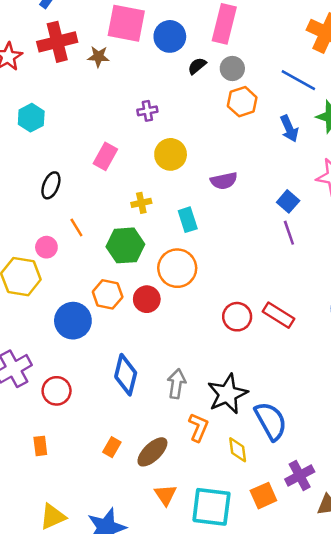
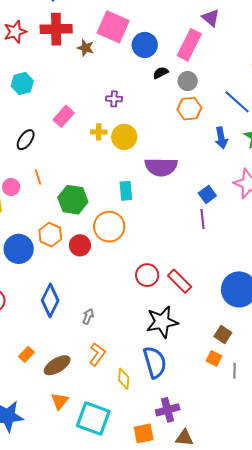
pink rectangle: (105, 156) -> (64, 116), moved
purple semicircle: (224, 181) -> (161, 167), size x1.5
yellow cross: (141, 203) -> (99, 132), moved
gray arrow: (177, 384) -> (88, 316), size x0.7
black star: (227, 394) -> (162, 322), moved
orange square: (263, 496) -> (144, 433), moved

